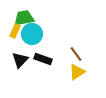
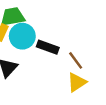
black rectangle: (43, 59) -> (48, 47), moved

